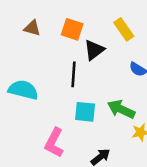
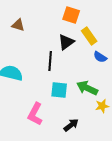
orange square: (72, 29) -> (71, 15), moved
yellow rectangle: (124, 29) -> (89, 36), moved

